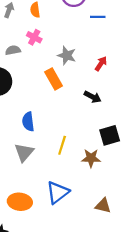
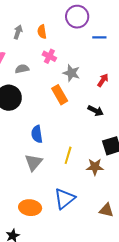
pink cross: (34, 37) -> (49, 56), moved

